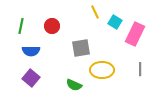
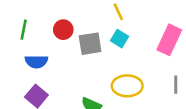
cyan square: (115, 22) -> (120, 39), moved
gray square: (81, 48) -> (90, 44), moved

